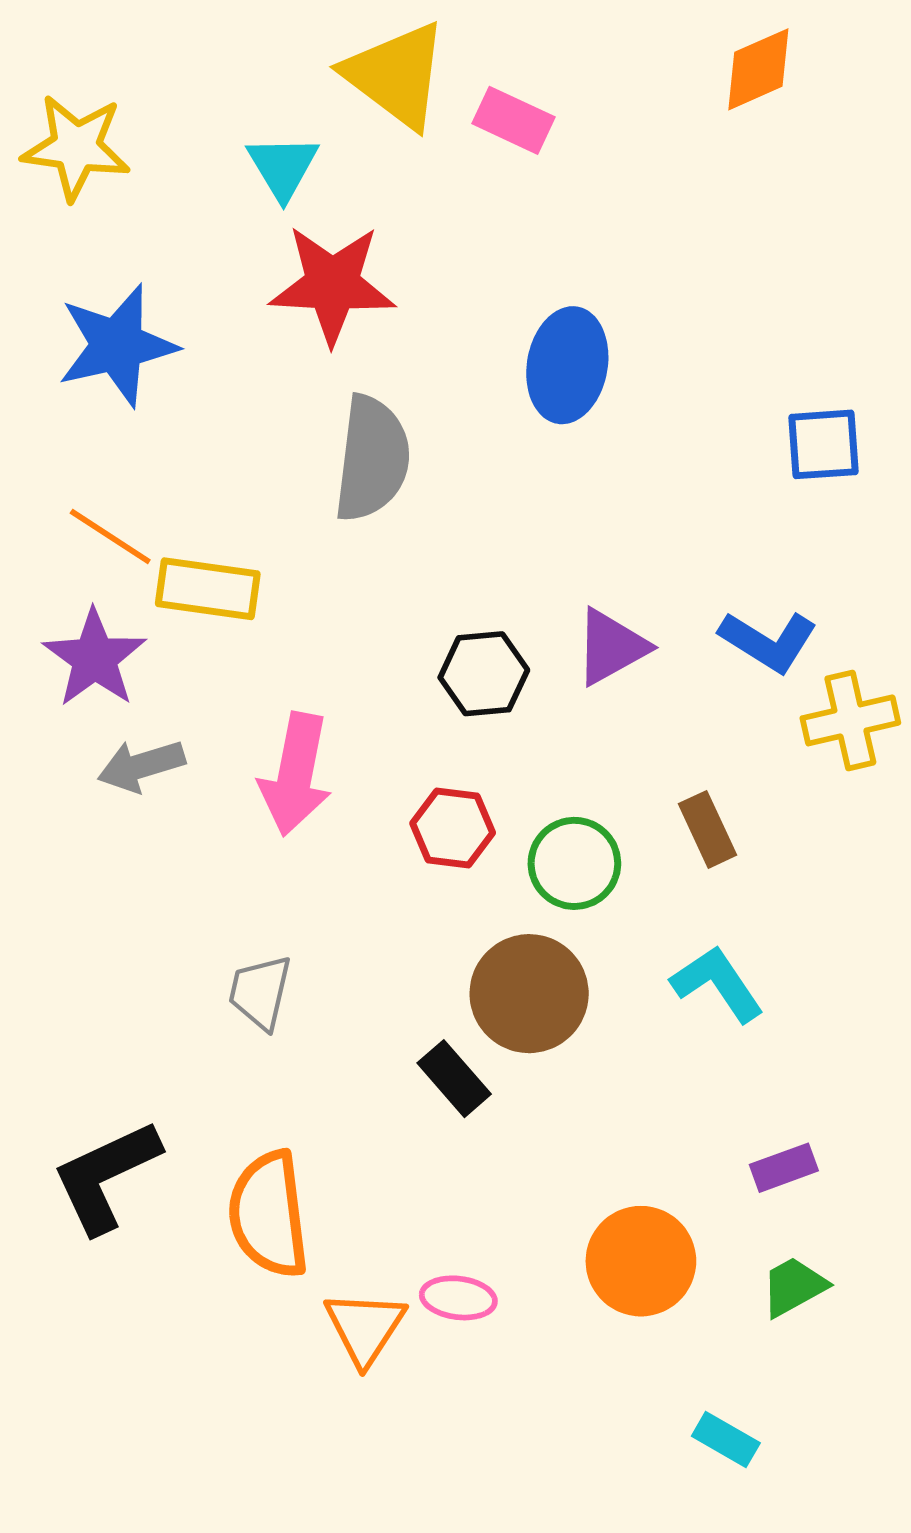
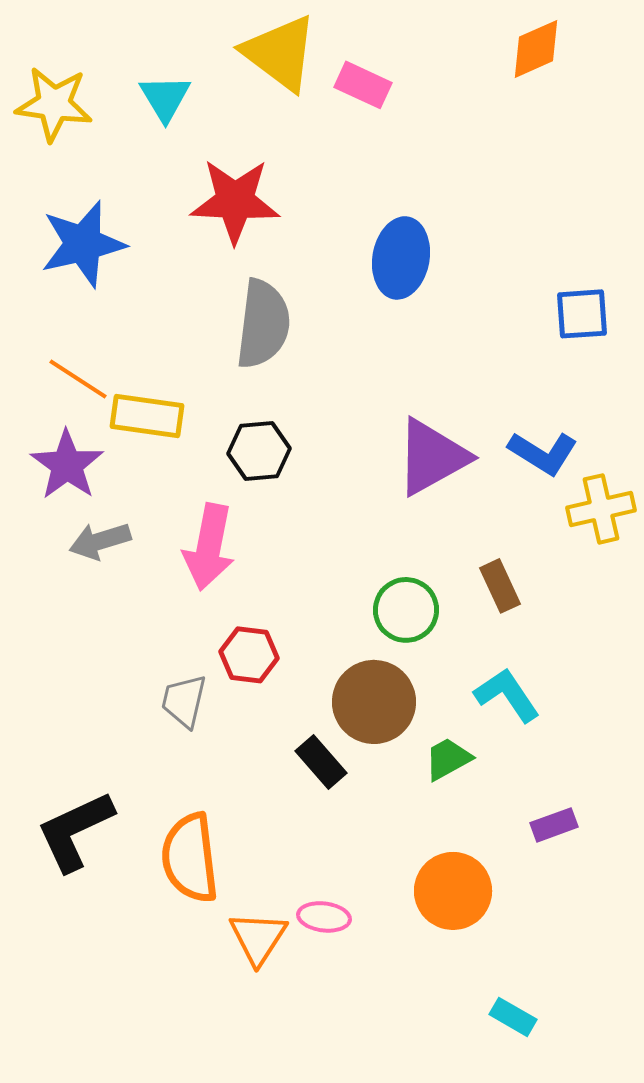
cyan triangle: (283, 167) -> (165, 98), moved
purple triangle: (611, 647) -> (432, 457), size x1.4
black hexagon: (484, 674) -> (259, 451), moved
red hexagon: (453, 828) -> (249, 655), moved
green trapezoid: (794, 1287) -> (448, 759), moved

